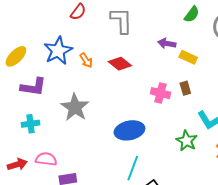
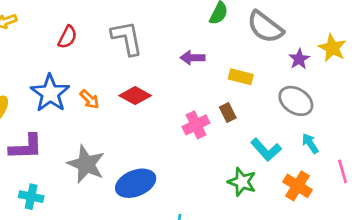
yellow rectangle: (188, 57) -> (241, 77), moved
pink cross: (160, 93) -> (196, 125), turned -30
cyan cross: (31, 124) -> (31, 197), turned 30
blue ellipse: (129, 130) -> (136, 183), moved

